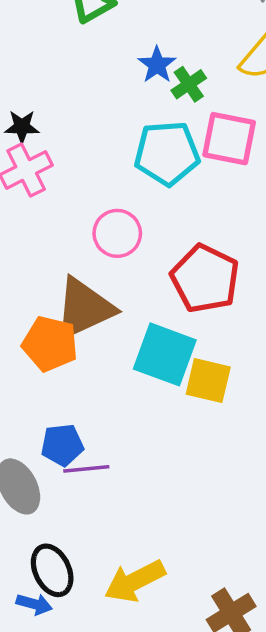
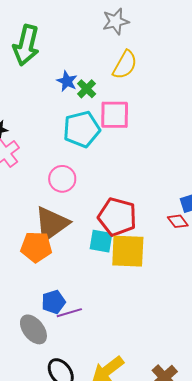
red pentagon: (205, 279) -> (117, 217), moved
cyan square: (165, 354) -> (101, 241), size x0.7
yellow square: (208, 381) -> (128, 251), size x1.4

